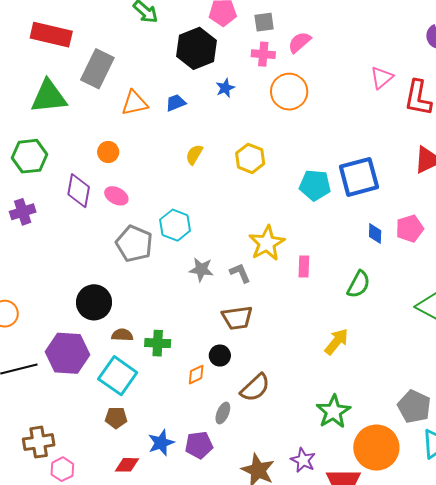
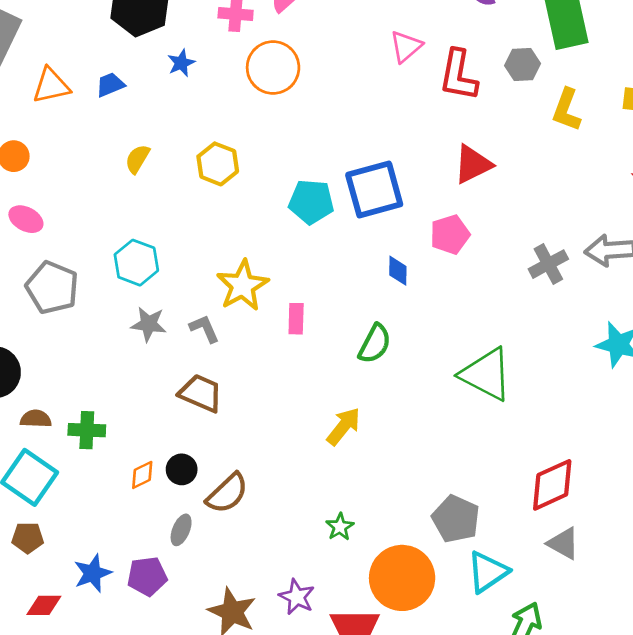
cyan hexagon: (175, 225) -> (136, 263), moved
pink pentagon: (410, 229) -> (450, 234), moved
brown trapezoid: (237, 318) -> (201, 393), turned -148
black circle: (220, 356) -> (182, 469), moved
green star: (333, 412) -> (340, 527), size x0.6

